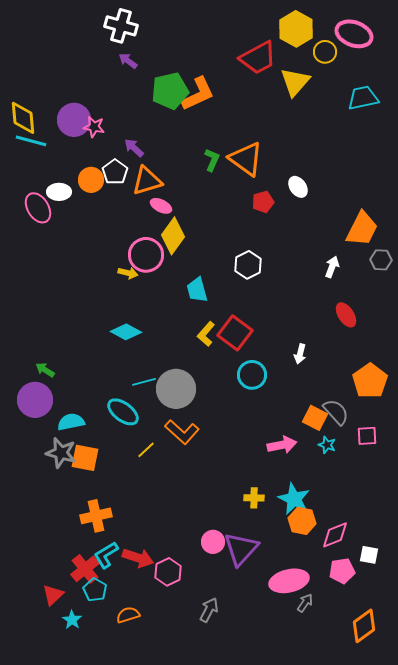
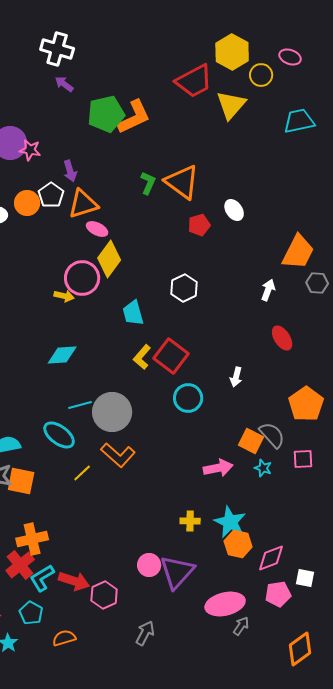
pink ellipse: (354, 34) -> (290, 57), size x0.6
purple arrow: (134, 148) -> (70, 171), turned -150
cyan diamond: (126, 332) -> (62, 355), turned -32
red cross: (85, 569) -> (20, 565), moved

